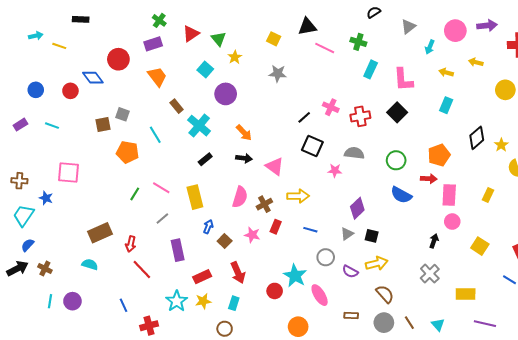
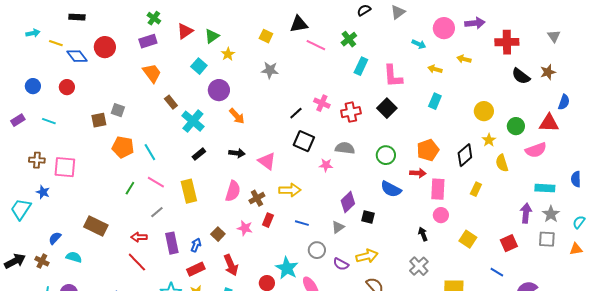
gray triangle: (408, 27) -> (398, 12), moved
green triangle: (218, 39) -> (212, 36), turned 35
green cross: (358, 42) -> (349, 39), turned 35
cyan arrow: (430, 47) -> (419, 44), turned -88
red circle: (118, 59) -> (105, 47), moved
blue diamond: (93, 78) -> (77, 56), moved
yellow circle: (505, 90) -> (484, 111), moved
orange arrow: (244, 133) -> (237, 116), moved
cyan line: (155, 135) -> (150, 152), moved
black diamond: (477, 138) -> (465, 155), moved
brown cross: (19, 181) -> (37, 160), moved
blue arrow: (208, 227) -> (196, 245), moved
brown rectangle: (100, 233) -> (96, 226), turned 50
black square: (372, 236) -> (368, 217), moved
black arrow: (434, 241) -> (423, 234), turned -40
red arrow: (131, 244) -> (139, 237), moved, turned 77
blue semicircle: (28, 245) -> (55, 238), moved
cyan semicircle: (90, 264) -> (74, 257), moved

